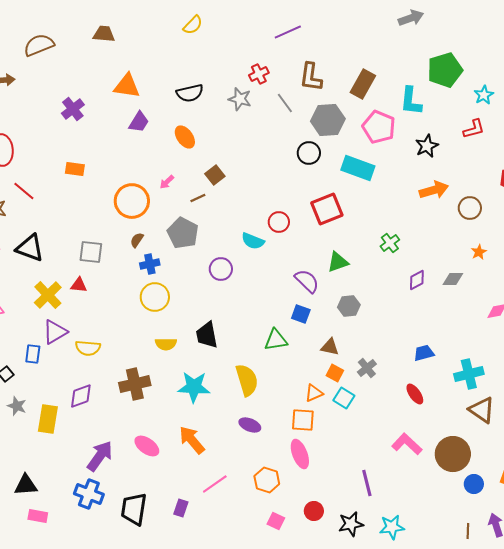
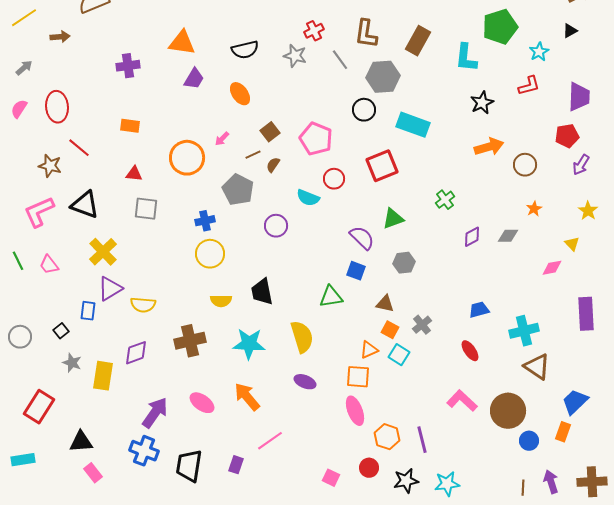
purple cross: (73, 109) -> (128, 66), turned 30
pink pentagon: (379, 127) -> (316, 139), moved
brown semicircle: (137, 240) -> (273, 165), moved
red triangle: (79, 285) -> (134, 174), moved
orange hexagon: (267, 480) -> (387, 437), moved
pink rectangle: (38, 516) -> (93, 473), turned 42

